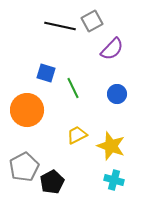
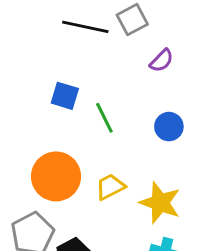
purple semicircle: (112, 49) -> (162, 61), size x0.7
orange circle: (27, 110) -> (56, 176), moved

